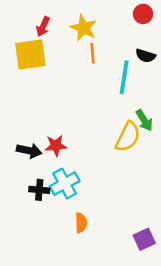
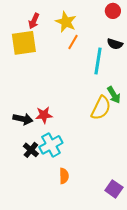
orange line: (92, 53) -> (73, 42), turned 35
black cross: (39, 190) -> (31, 150), turned 35
purple square: (144, 239) -> (114, 189), turned -30

